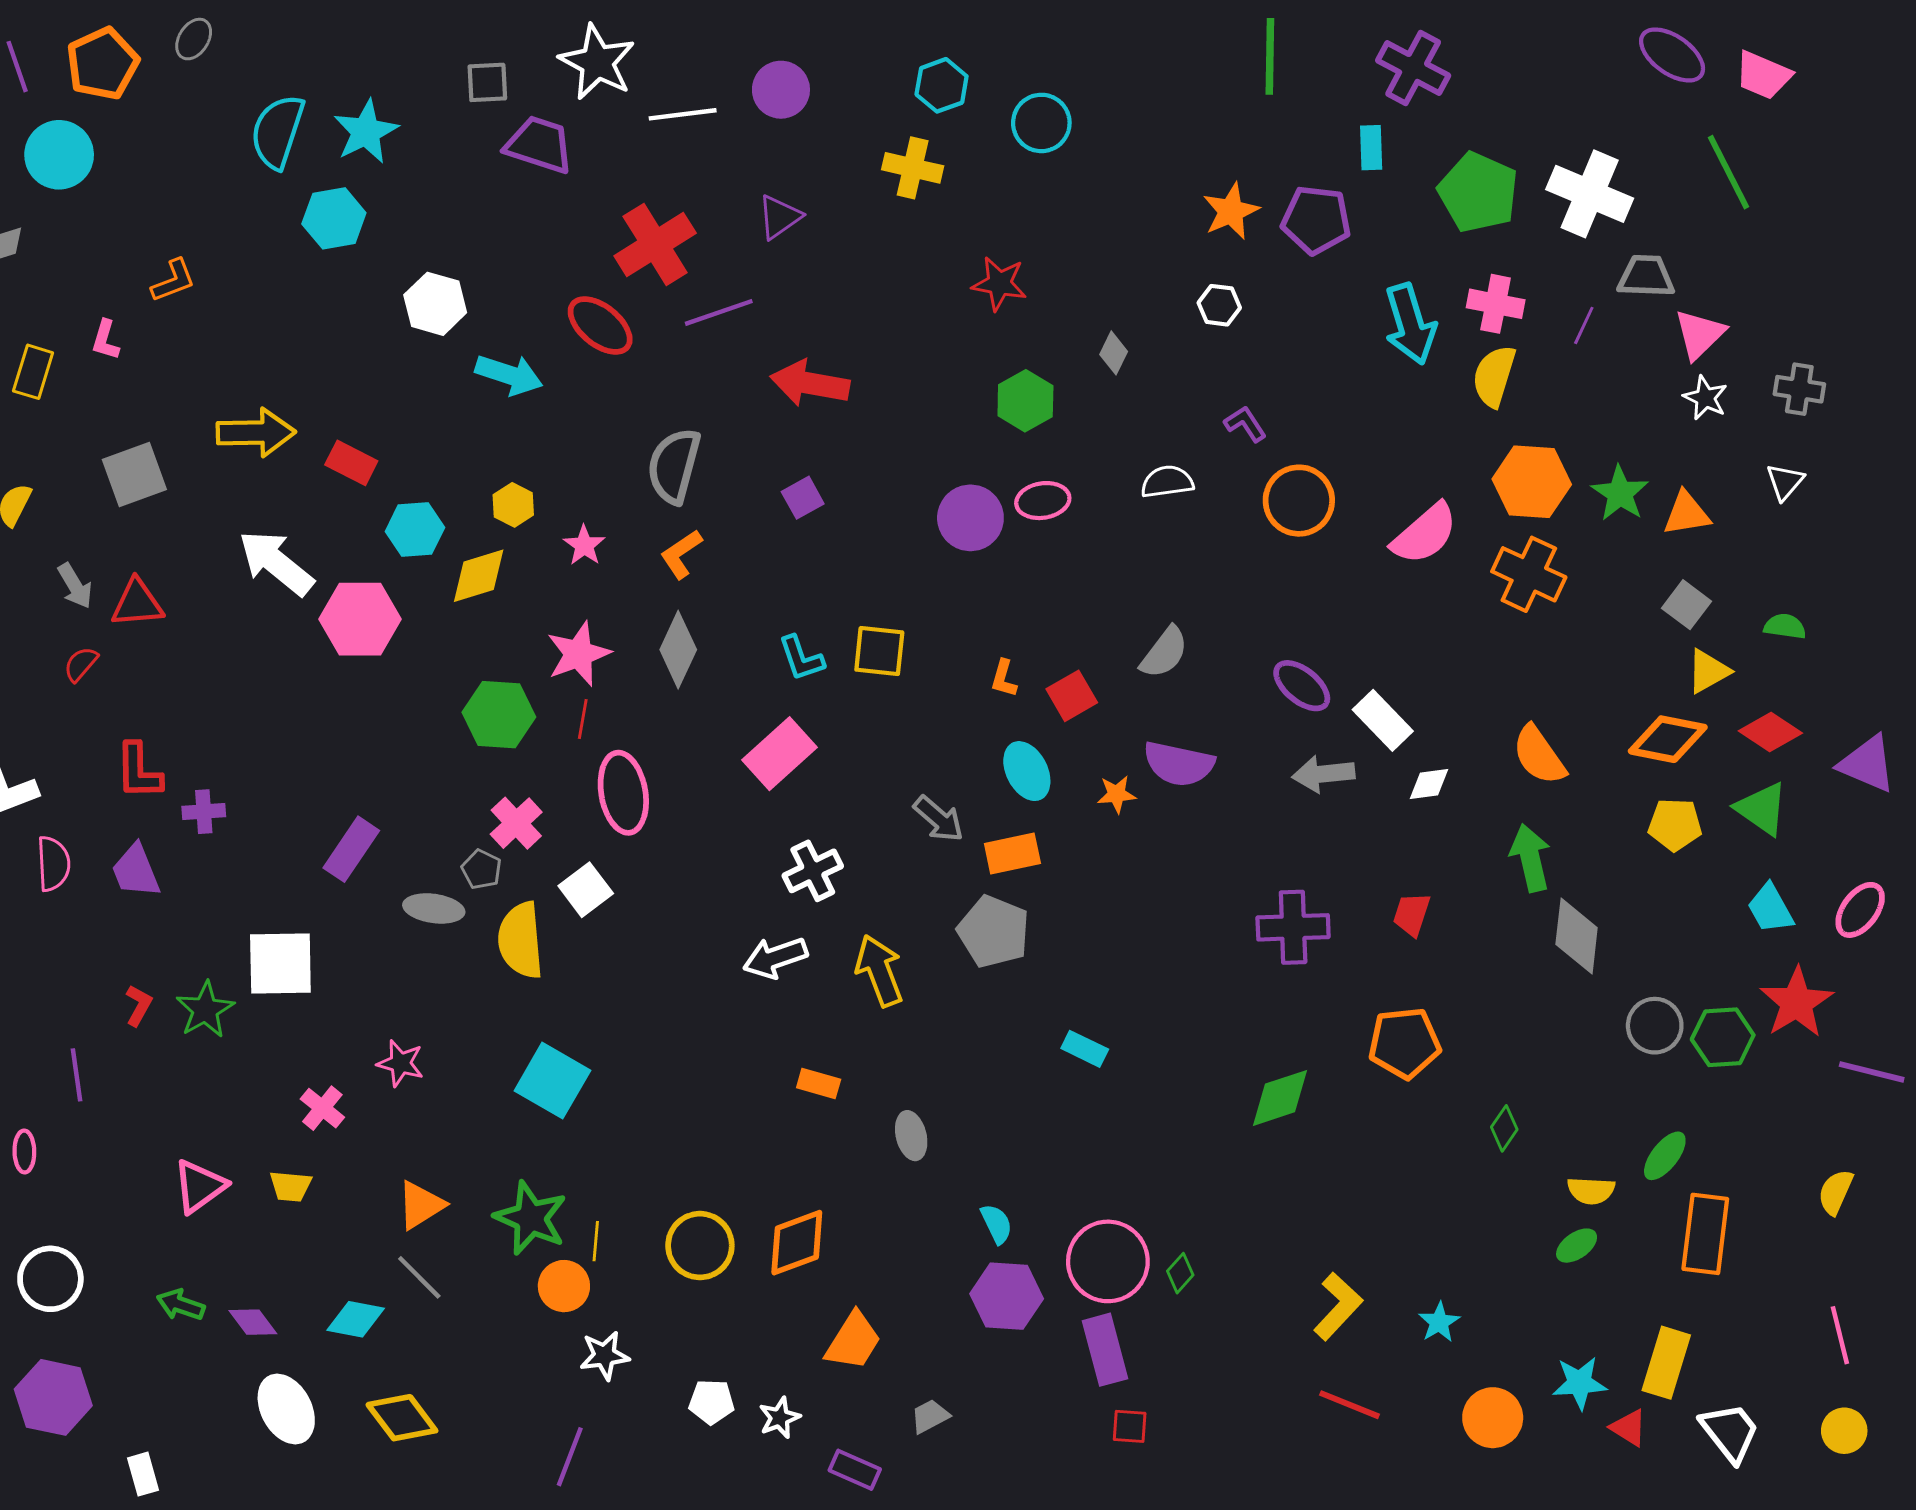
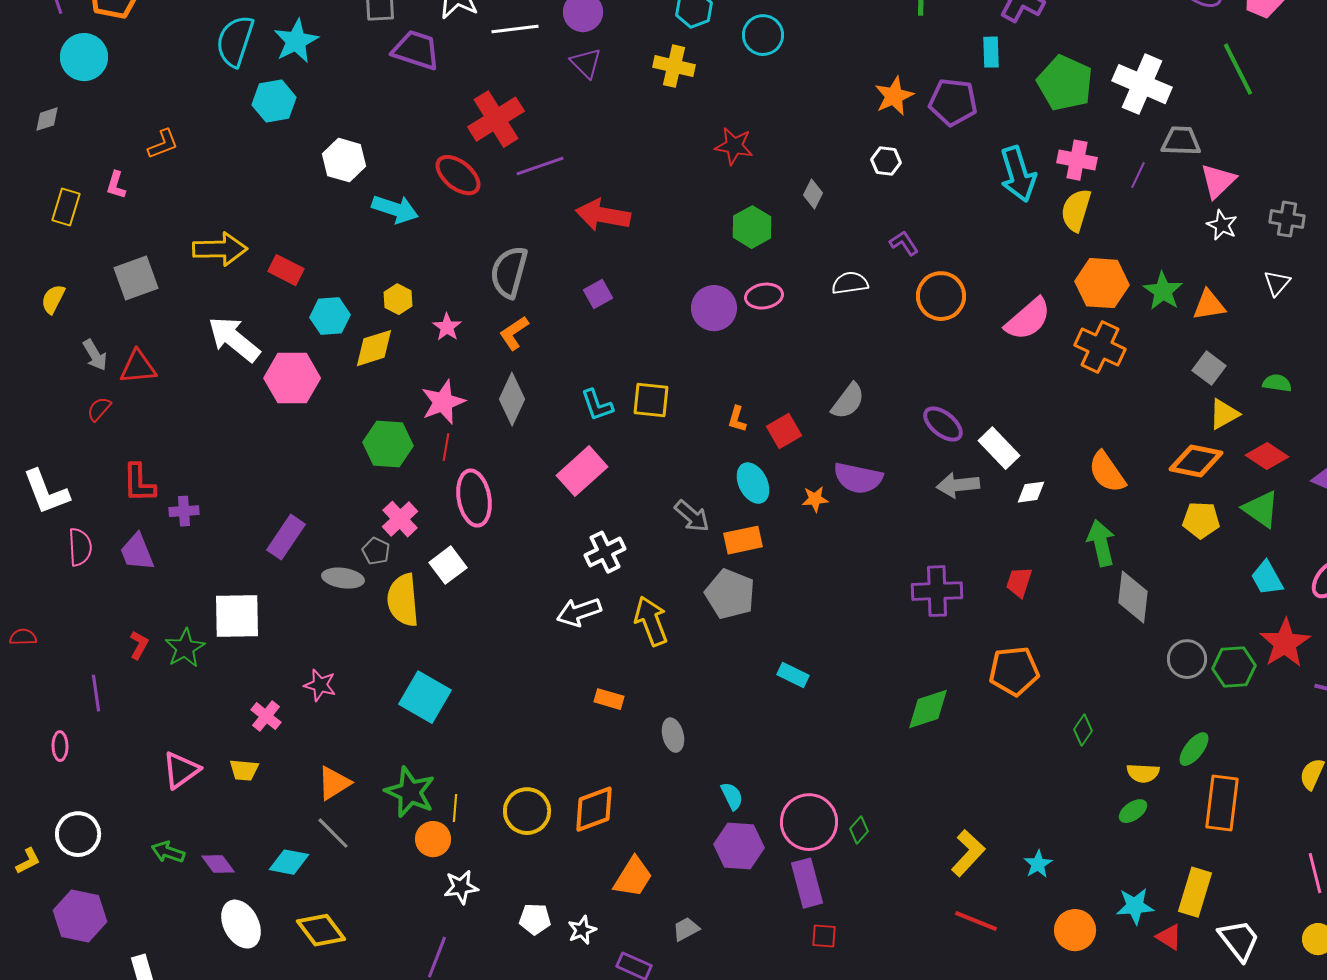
purple triangle: (780, 217) -> (586, 63), moved, turned -40

